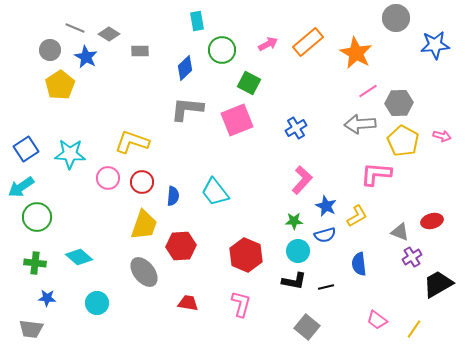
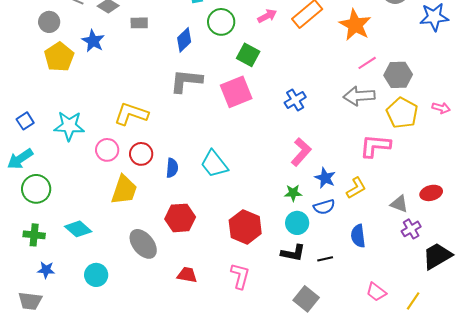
blue star: (86, 57) -> (93, 41), moved
blue square: (26, 149) -> (25, 121), size x0.7
yellow trapezoid: (144, 225) -> (124, 190), moved

